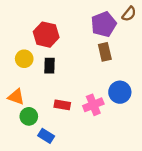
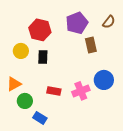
brown semicircle: (129, 14) -> (109, 22), moved
purple pentagon: (104, 24) -> (77, 23), moved
orange triangle: (16, 97) -> (14, 84), turned -49

